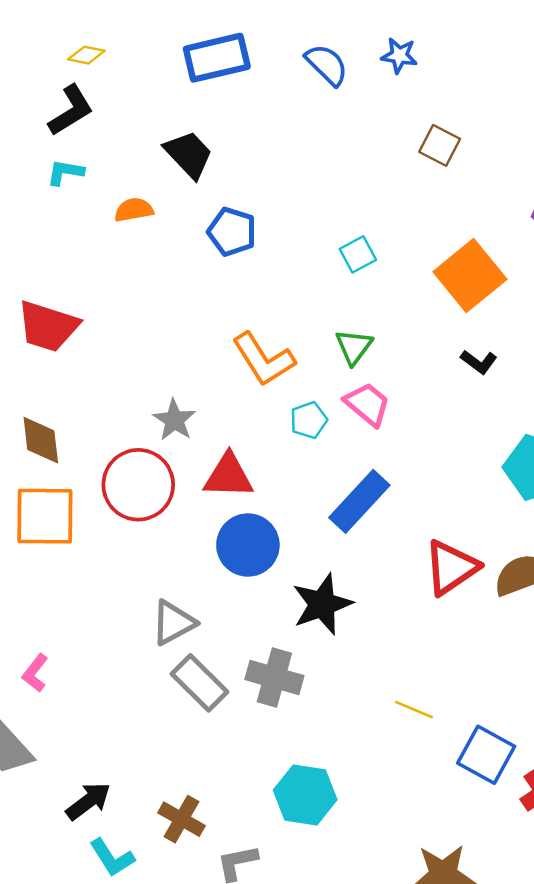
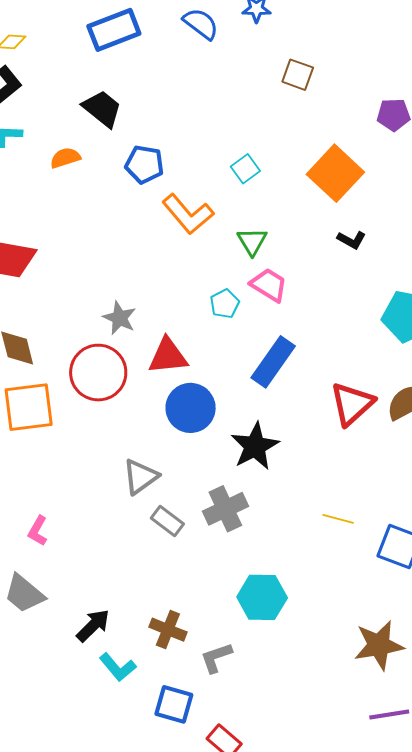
orange L-shape: (264, 359) -> (188, 214), moved
gray cross: (274, 678) -> (225, 509), turned -33
gray rectangle: (199, 683) -> (167, 521), size x0.7

